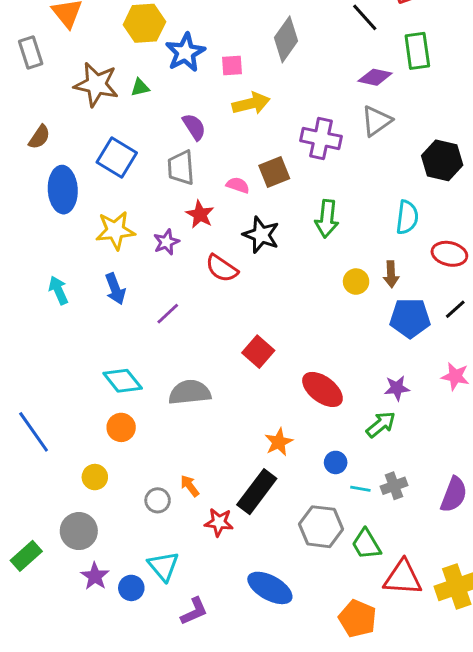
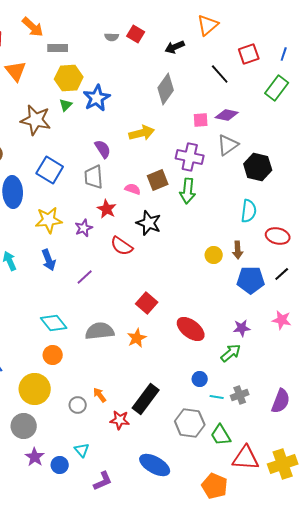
green rectangle: (417, 51) -> (277, 88), moved, turned 45
pink square: (232, 66) -> (201, 120), moved
green triangle: (140, 87) -> (66, 105), moved, turned -32
black hexagon: (442, 160) -> (258, 167), moved
green arrow: (327, 219) -> (188, 191), moved
orange star: (279, 442) -> (137, 338), moved
yellow circle: (95, 477) -> (35, 389), size x1.8
cyan triangle: (163, 566) -> (82, 450), size x0.7

